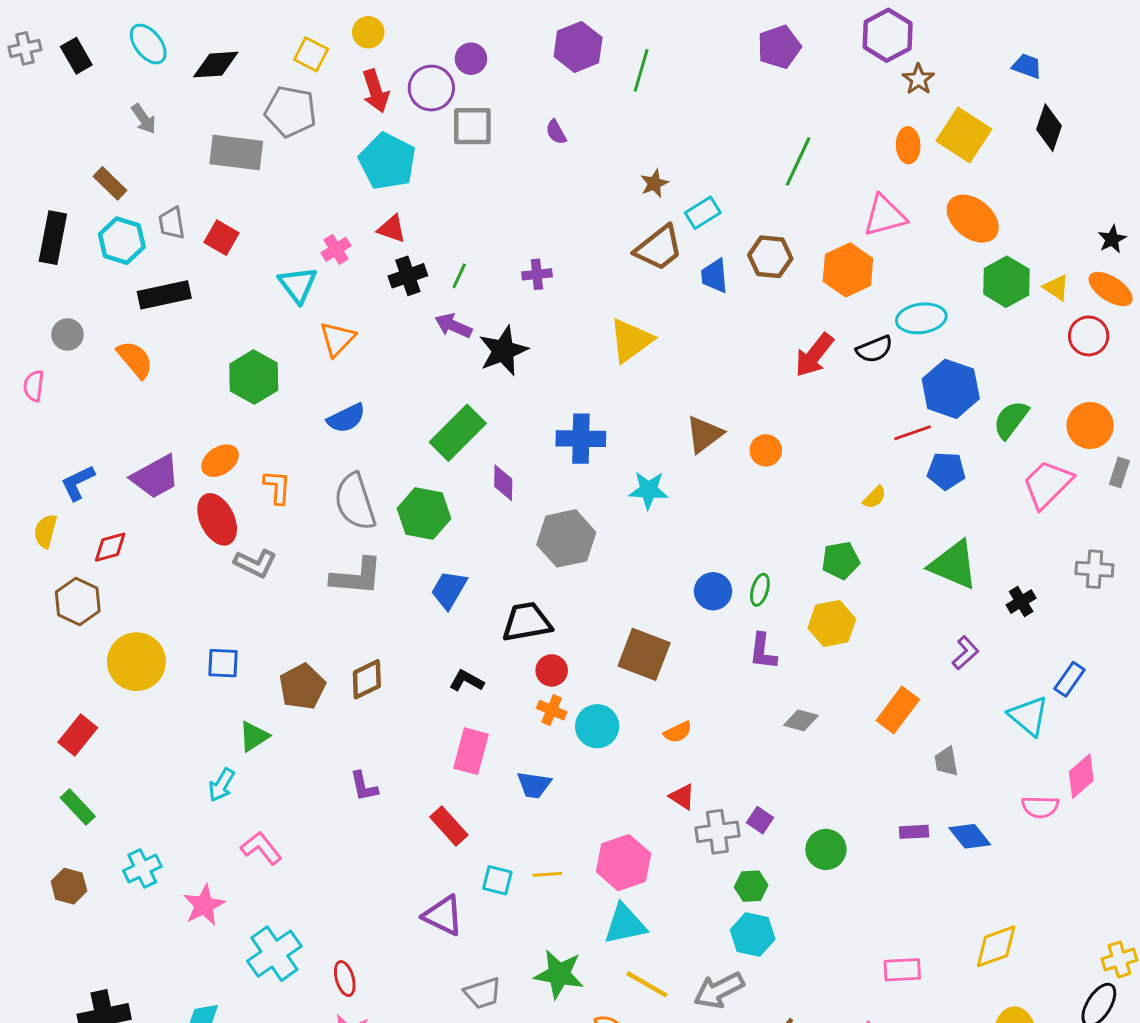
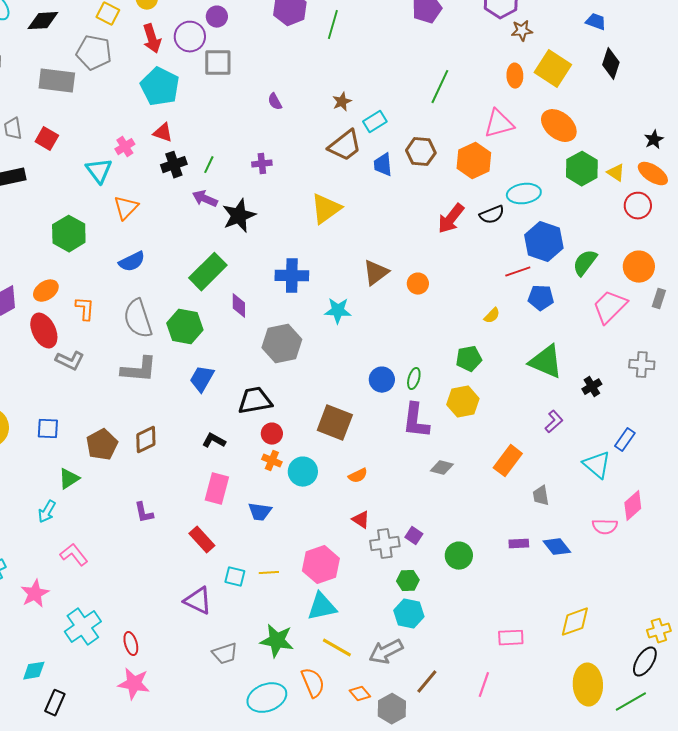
brown star: (918, 79) -> (522, 31), turned 30
purple semicircle: (556, 132) -> (275, 102), moved
purple L-shape: (763, 651) -> (416, 421), size x1.4

